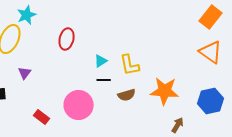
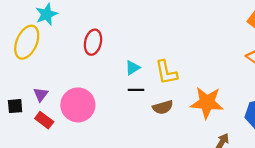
purple triangle: (25, 73) -> (41, 94), moved
pink circle: (79, 105) -> (78, 105), moved
red rectangle: (42, 117) -> (44, 120), moved

